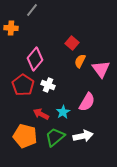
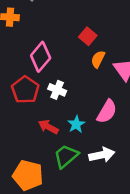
orange pentagon: (25, 136) -> (28, 175), moved

